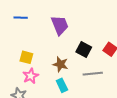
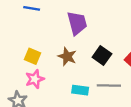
brown star: (60, 64) -> (67, 56), moved
cyan rectangle: (62, 85) -> (80, 90), moved, turned -64

